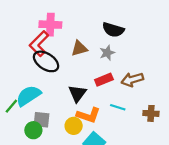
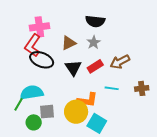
black triangle: (77, 93) -> (73, 68), moved
cyan semicircle: (28, 96) -> (32, 93), turned 35
yellow circle: (74, 126) -> (76, 112), size x1.5
green circle: (33, 130) -> (34, 122), moved

